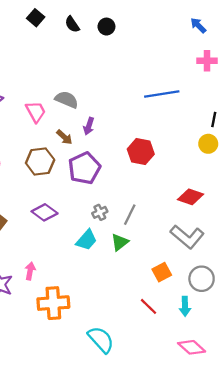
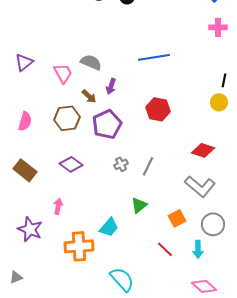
blue line: (162, 94) -> (154, 57), moved
cyan trapezoid: (87, 240) -> (109, 227), moved
green triangle: (120, 242) -> (139, 205), moved
pink arrow: (30, 271) -> (58, 206), moved

